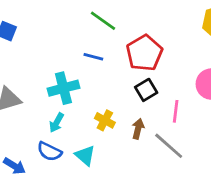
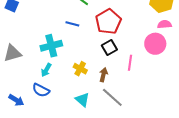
gray line: (169, 146) -> (112, 97), moved
cyan triangle: (85, 155) -> (82, 100), moved

